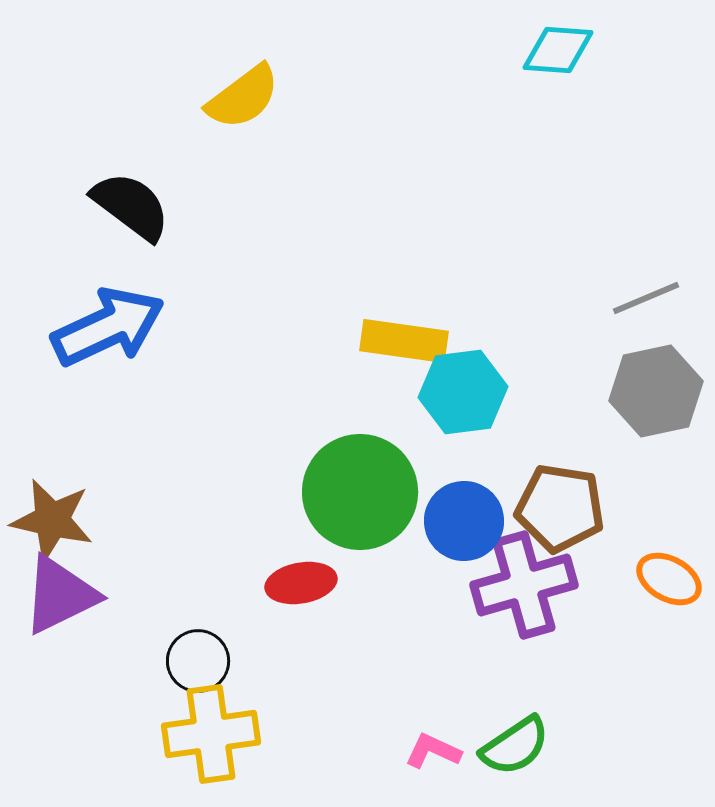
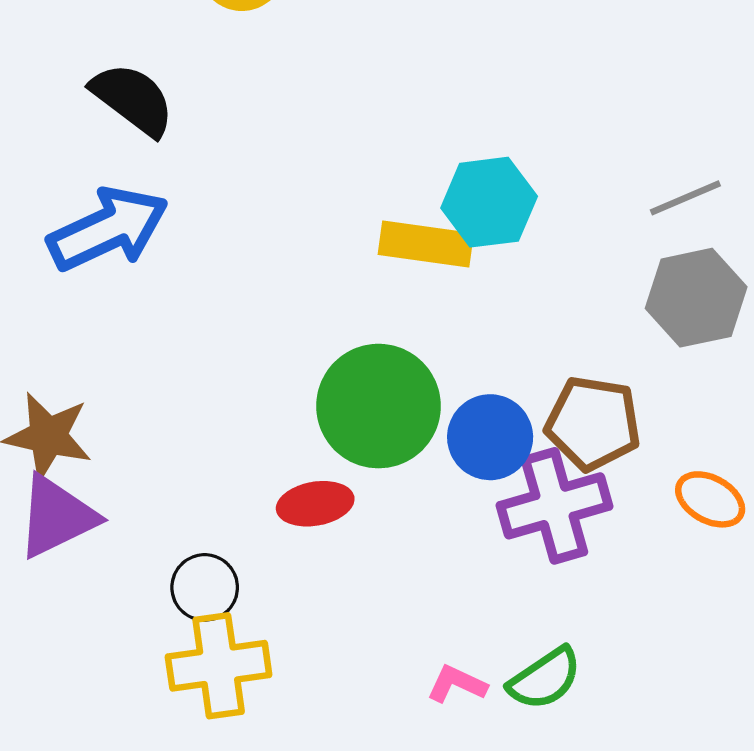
cyan hexagon: (463, 392) -> (489, 202), moved

